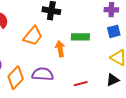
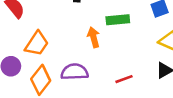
orange trapezoid: (33, 36) -> (37, 44), moved

